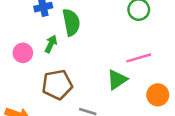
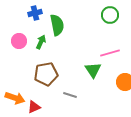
pink circle: (23, 53) -> (19, 41), moved
green triangle: (117, 80) -> (93, 70), turned -30

